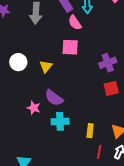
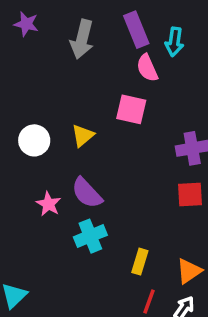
white circle: (18, 62) -> (34, 140), moved
cyan cross: (60, 121) -> (90, 236), turned -30

